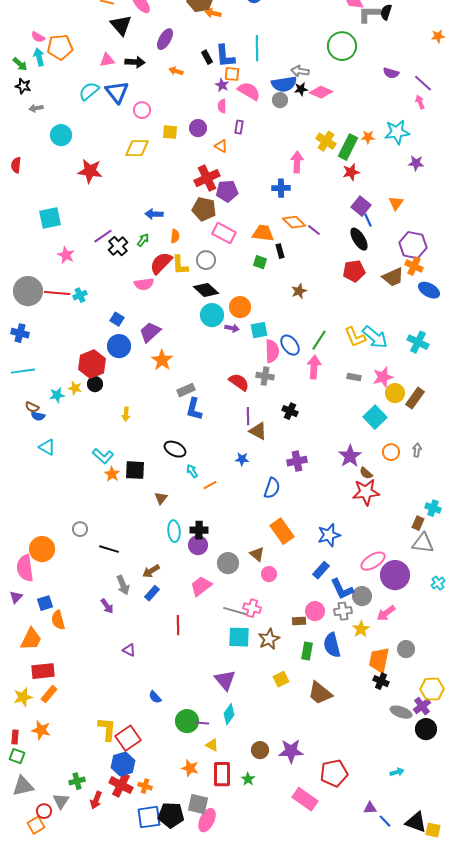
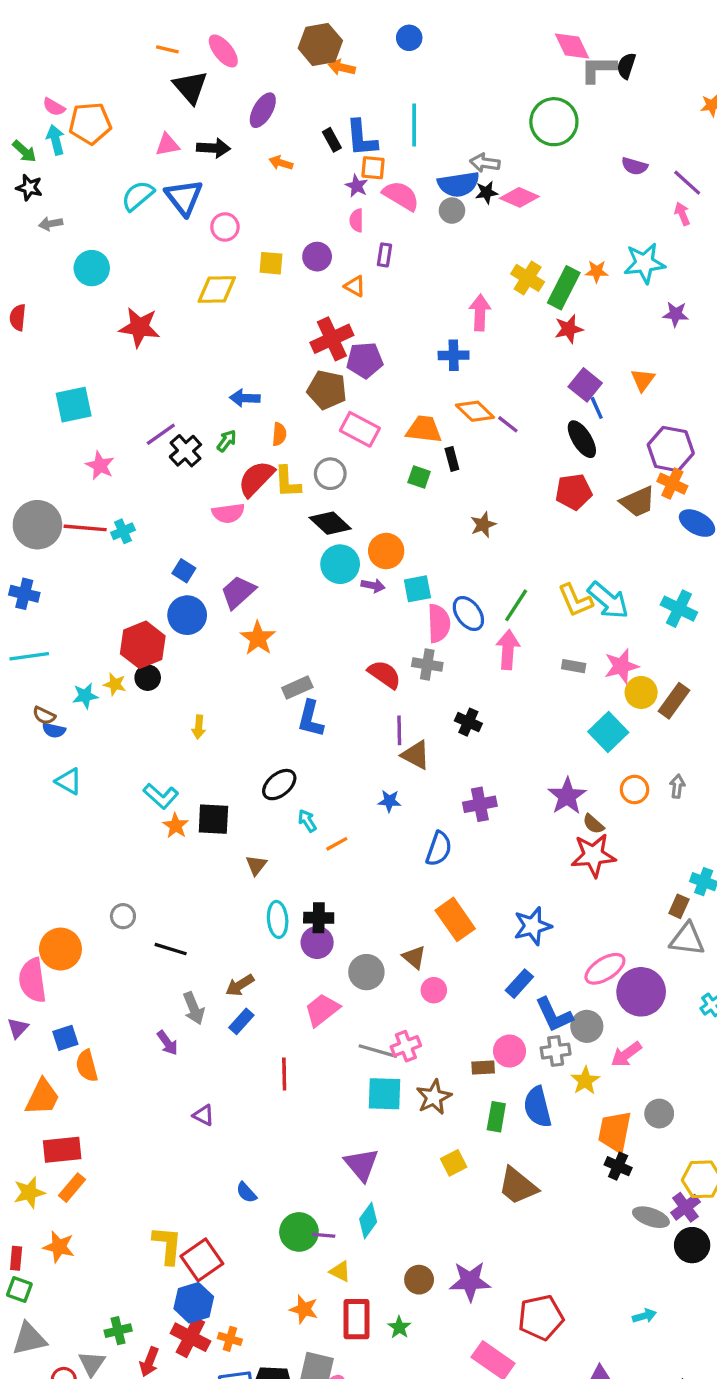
black ellipse: (175, 449) -> (279, 785), turned -65
pink cross: (252, 608) -> (406, 1046), turned -36

